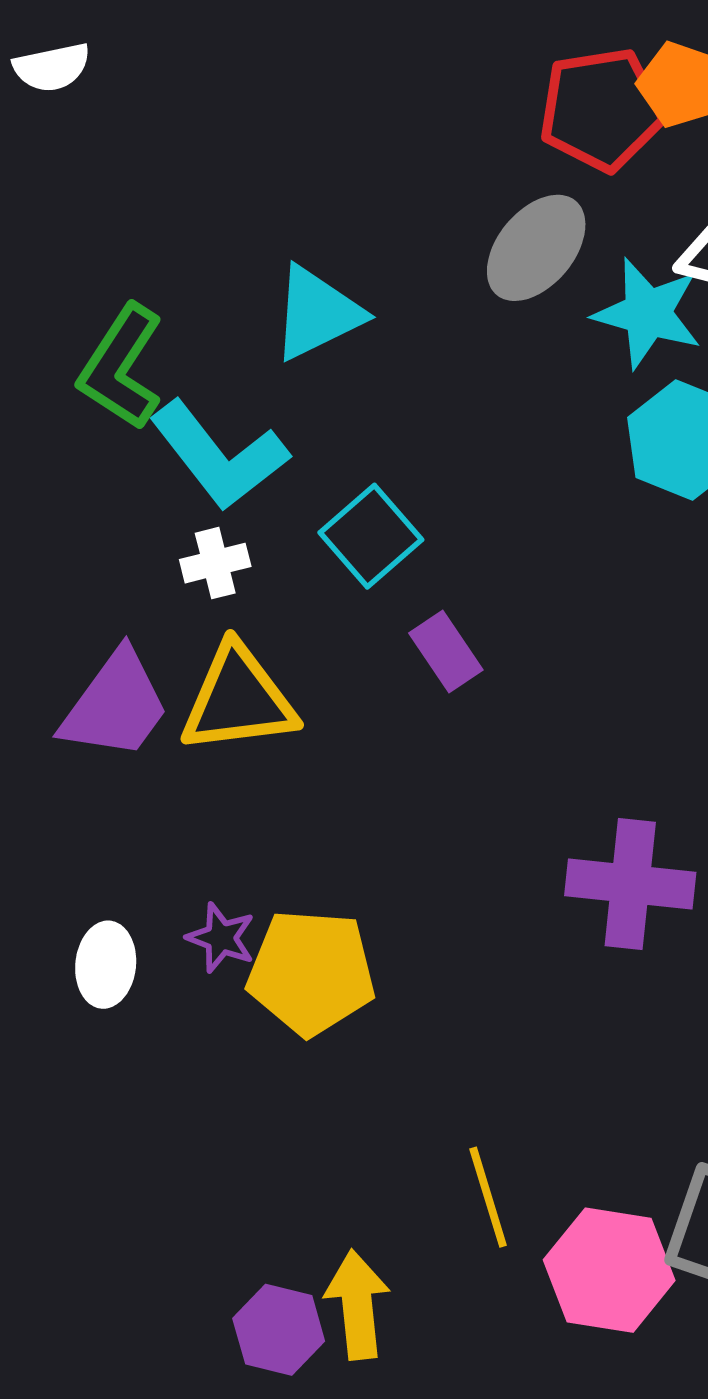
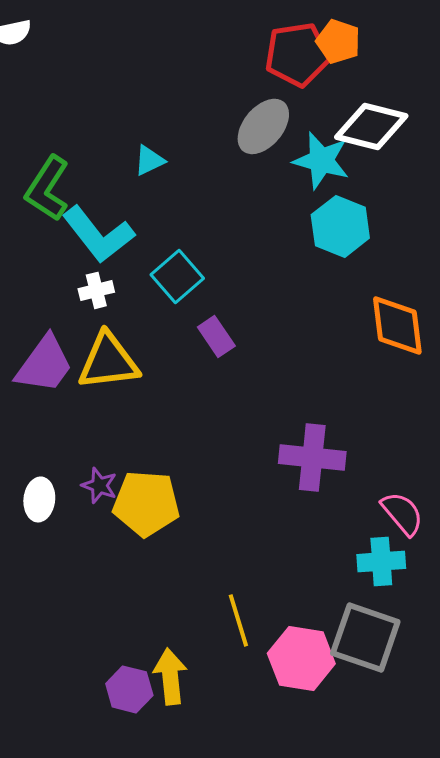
cyan triangle: (317, 313) -> (149, 160), size x0.6

